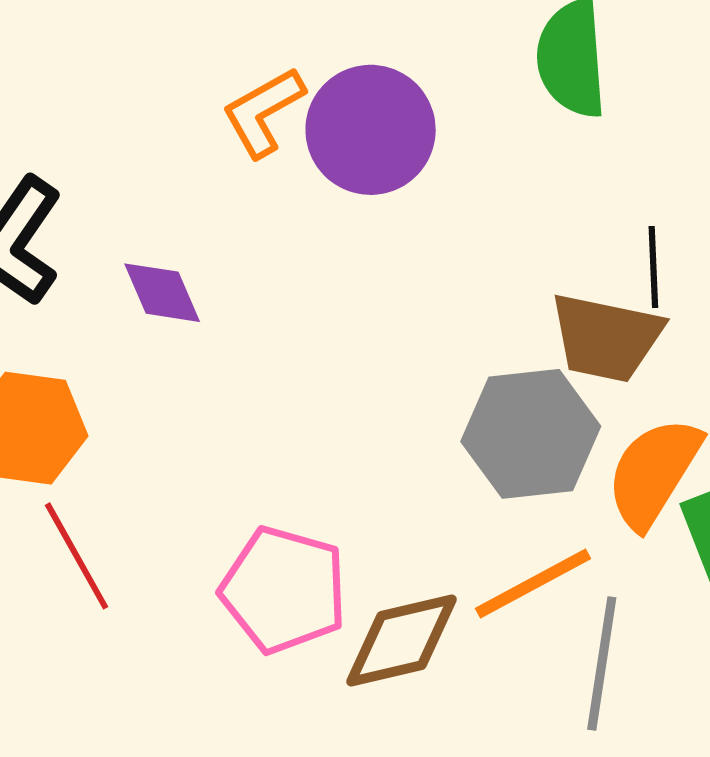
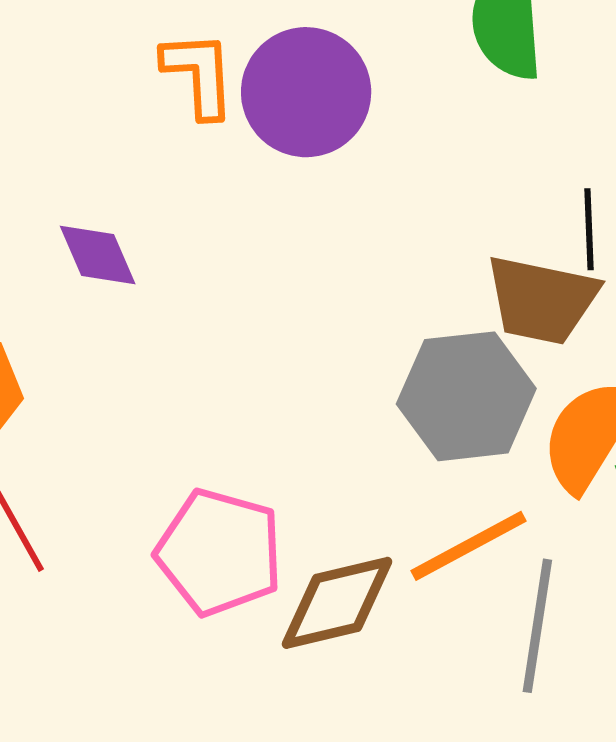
orange L-shape: (263, 112) -> (199, 74), turned 116

